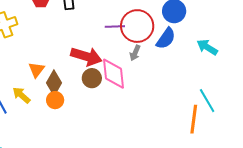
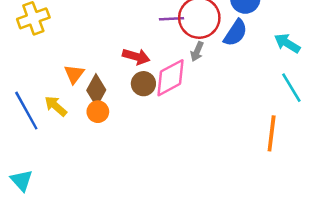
red arrow: (86, 56) -> (136, 57), size x0.7
pink diamond: (114, 74) -> (170, 78), turned 68
cyan line: (207, 101) -> (291, 88), moved

